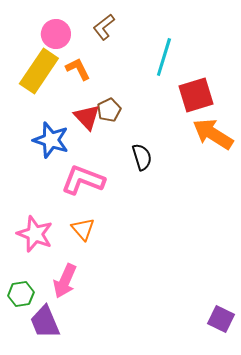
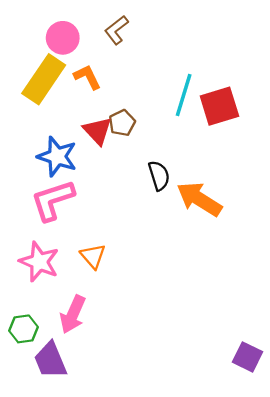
cyan line: (164, 57) -> (184, 95), moved
orange arrow: (213, 134) -> (199, 199), moved
pink L-shape: (83, 180) -> (53, 200), moved, turned -39

